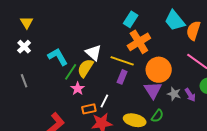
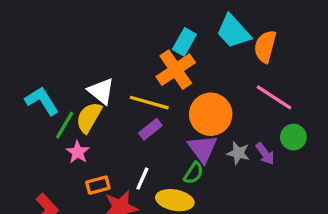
cyan rectangle: (131, 19) -> (184, 42), moved
purple rectangle: (122, 77) -> (150, 129), turned 32
white line: (104, 101) -> (142, 179), moved
green semicircle: (157, 116) -> (194, 173), moved

